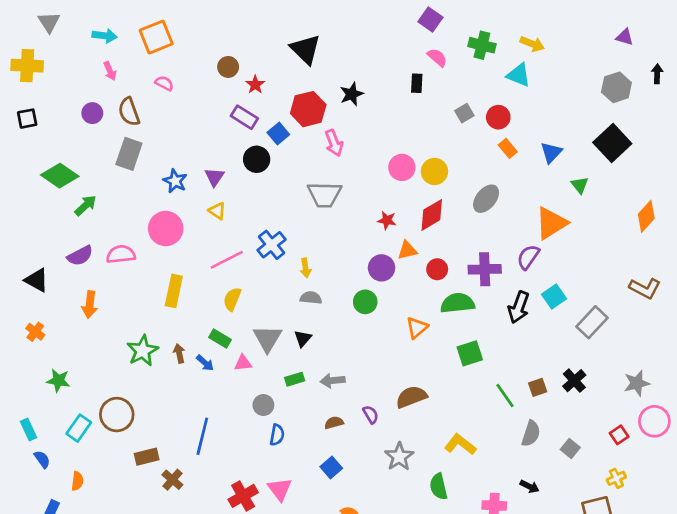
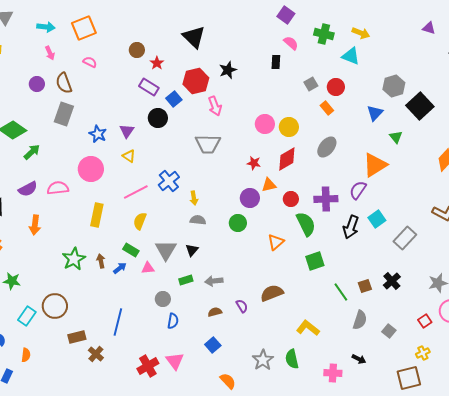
gray hexagon: (616, 87) -> (394, 86), moved
orange rectangle: (508, 148) -> (327, 108), moved
green semicircle: (458, 303) -> (306, 224), turned 70
blue arrow: (205, 363) -> (120, 268), turned -80
gray star: (399, 457) -> (263, 360), moved

